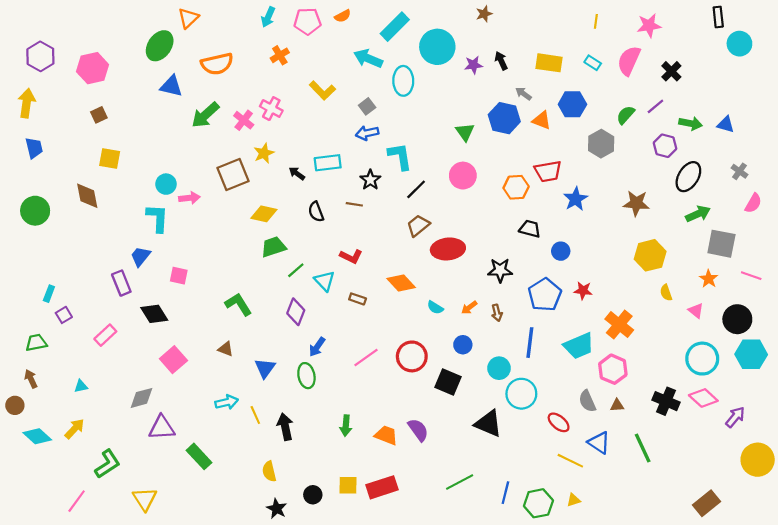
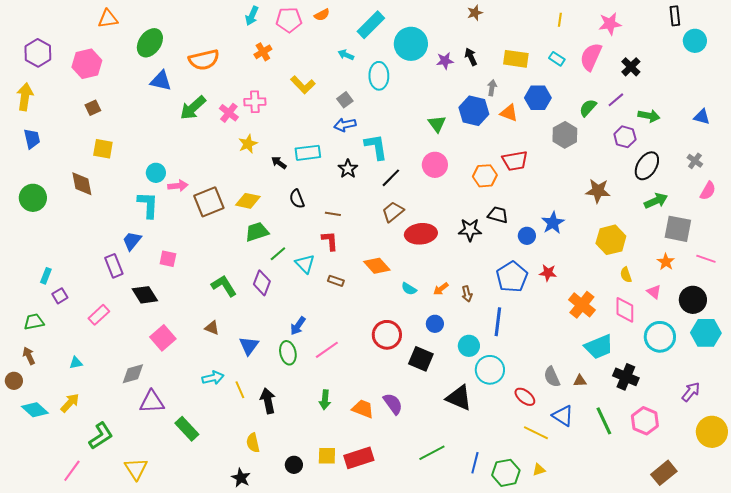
brown star: (484, 14) -> (475, 13), moved
orange triangle: (188, 18) -> (108, 19), moved, turned 35
cyan arrow: (368, 59) -> (346, 55), size x0.6
gray arrow: (523, 94) -> (492, 88), turned 63
pink cross: (271, 109) -> (255, 102), turned -30
blue triangle: (726, 124) -> (702, 117), moved
brown square: (233, 174) -> (209, 202), moved
blue star: (576, 199) -> (553, 223), moved
brown line: (354, 204) -> (333, 214), moved
red L-shape: (351, 256) -> (330, 241), turned -120
black star: (500, 270) -> (470, 230), moved
purple diamond: (296, 312) -> (262, 283), moved
cyan trapezoid: (579, 346) -> (599, 347), moved
pink line: (366, 358) -> (327, 350), moved
pink hexagon: (613, 369) -> (645, 421), moved
pink diamond: (703, 398) -> (625, 310), moved, turned 48
black star: (277, 509) -> (241, 478), moved

